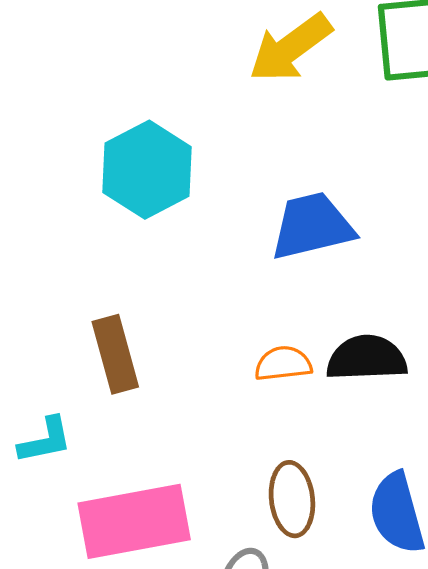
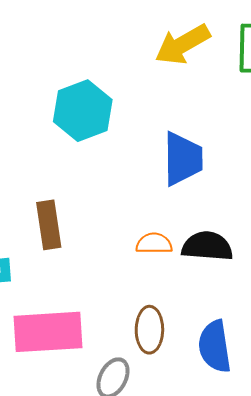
blue trapezoid: (312, 226) -> (183, 159), turned 96

